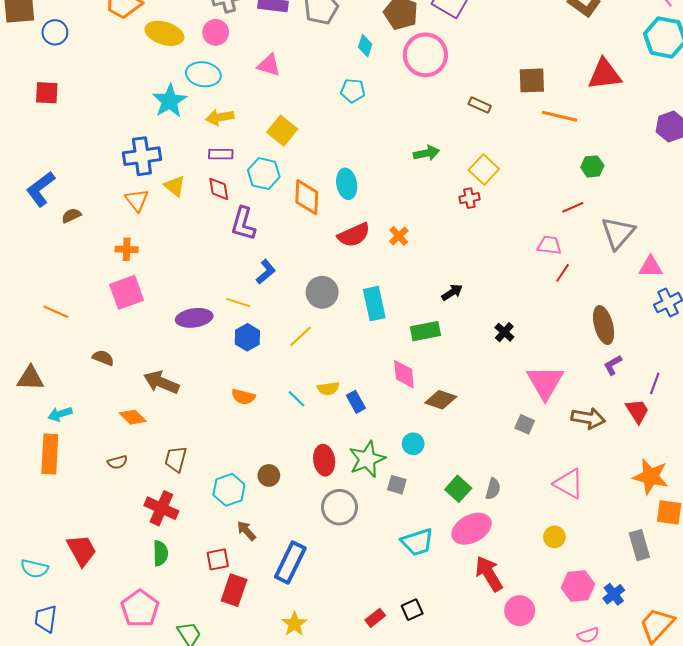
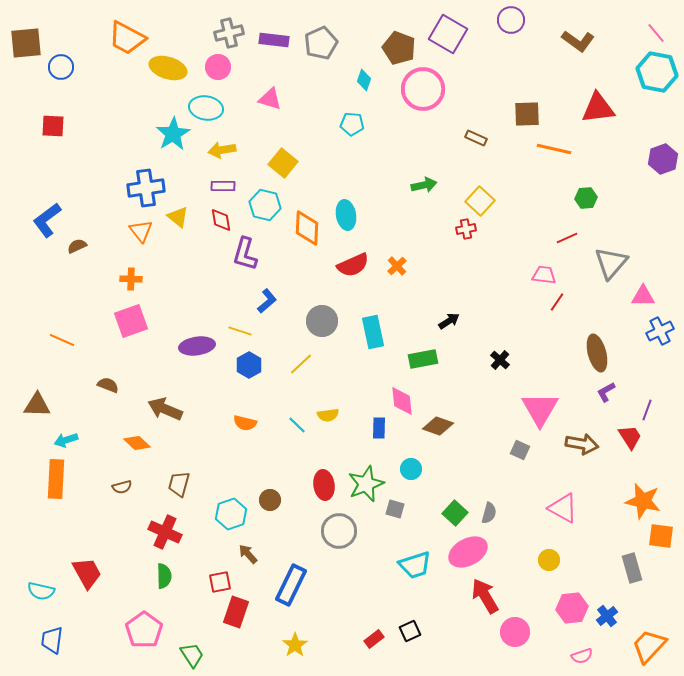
blue rectangle: (356, 402) -> (379, 428), moved, turned 30

